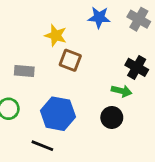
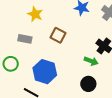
yellow star: (56, 35) -> (35, 14), moved
black circle: (112, 117) -> (88, 84), moved

